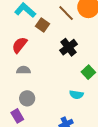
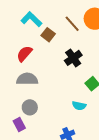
gray semicircle: (23, 70) -> (27, 79), size x1.5

